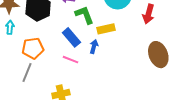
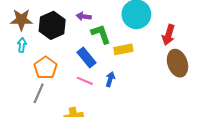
blue arrow: (94, 46) -> (110, 79), moved
orange pentagon: (33, 48) -> (46, 68), turned -30
brown ellipse: (158, 55) -> (177, 63), moved

